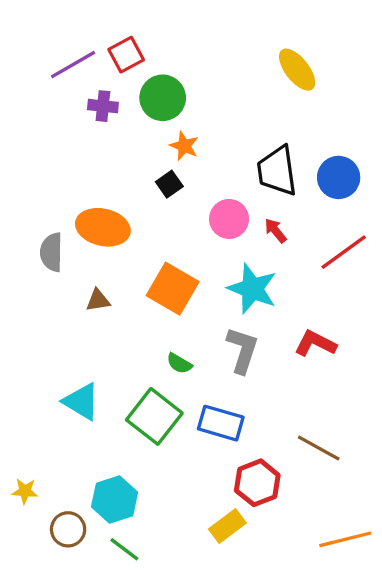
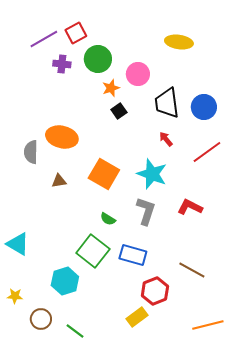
yellow ellipse: (297, 70) -> (179, 42), turned -44
orange star: (184, 146) -> (111, 88), turned 30
black square: (169, 184) -> (119, 111), moved
pink circle: (229, 219) -> (138, 74), moved
cyan triangle: (81, 402) -> (18, 244), moved
cyan hexagon: (115, 499) -> (65, 281), moved

